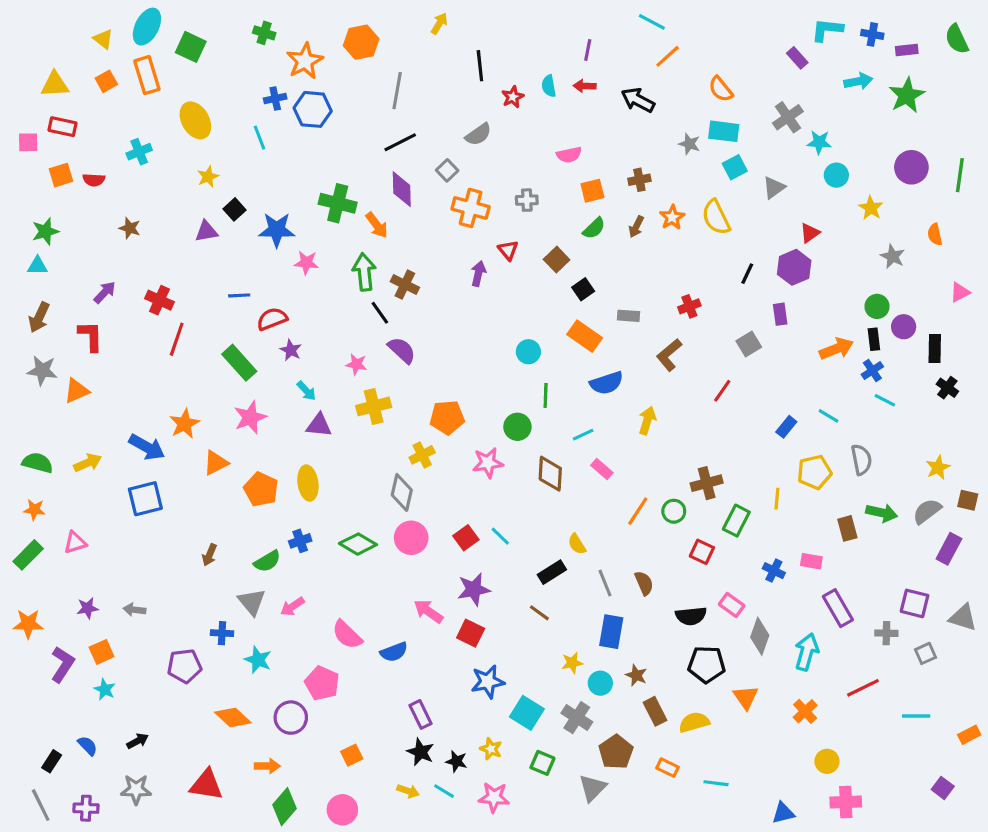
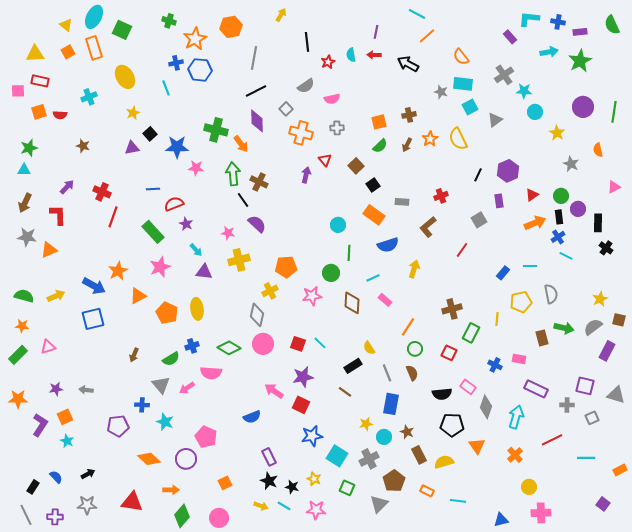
pink semicircle: (569, 155) -> (332, 99), moved
red triangle: (810, 233) -> (532, 195), moved
cyan line: (829, 416) -> (530, 266), turned -32
green circle: (674, 511) -> (415, 349), moved
red square: (466, 538) -> (298, 344), turned -35
purple rectangle: (838, 608) -> (536, 389), turned -35
pink semicircle: (347, 635) -> (211, 373), moved, turned -40
gray cross: (577, 718) -> (369, 459), turned 30

